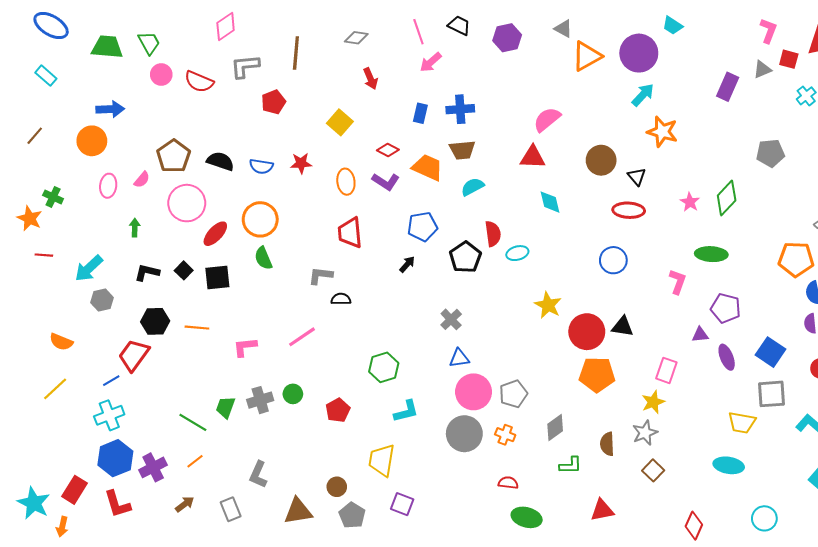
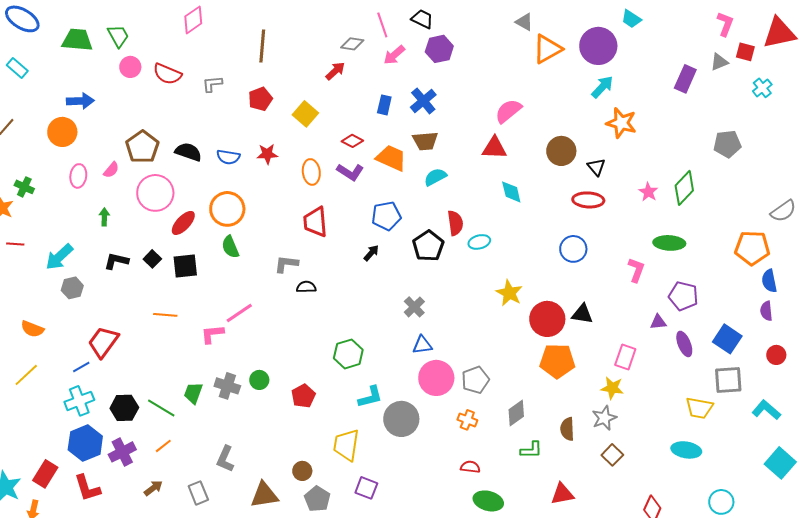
gray diamond: (356, 38) -> (352, 44), moved
purple hexagon: (507, 38) -> (439, 49), moved
gray L-shape: (245, 66) -> (212, 84), moved, size x0.7
red arrow: (370, 79) -> (335, 71), turned -110
red pentagon: (273, 102) -> (260, 99), moved
blue cross: (460, 109) -> (423, 101), turned -36
black hexagon: (155, 321) -> (124, 408), moved
pink line: (302, 337) -> (239, 313), moved
gray cross: (260, 400) -> (227, 386), turned 35
yellow star: (653, 402) -> (612, 388), turned 30
gray circle: (464, 434) -> (401, 419), moved

